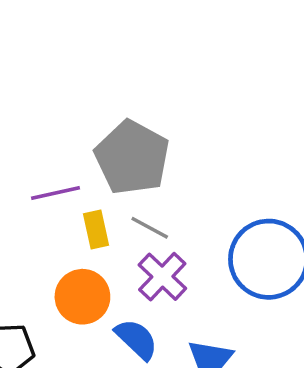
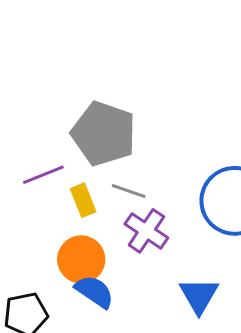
blue semicircle: (136, 339) -> (94, 292), moved

